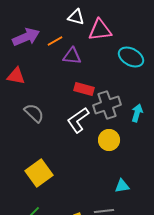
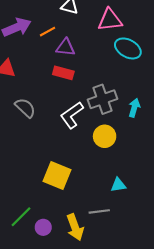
pink triangle: (100, 30) -> (110, 20), moved
red rectangle: (84, 89) -> (63, 73), moved
yellow square: (39, 173) -> (57, 175), moved, turned -32

